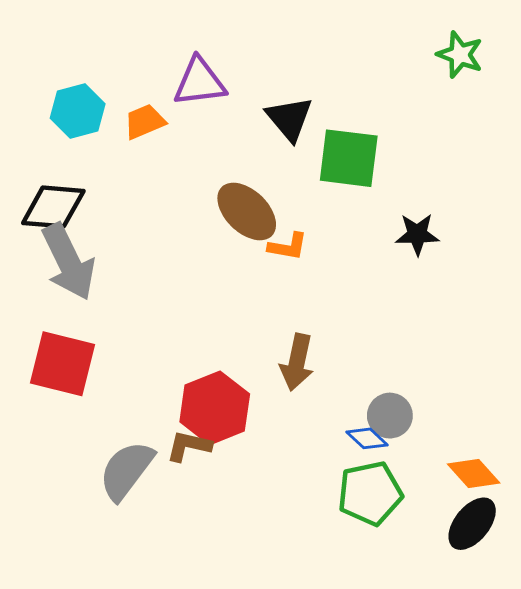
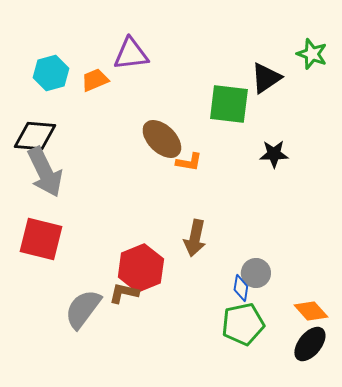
green star: (460, 55) -> (312, 54), moved
black triangle: (289, 119) -> (266, 78), moved, turned 36
blue diamond: (367, 438) -> (241, 288), turned 56

